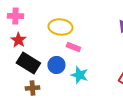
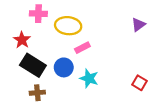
pink cross: (15, 16) -> (38, 14), moved
pink rectangle: (73, 47) -> (82, 48), turned -48

